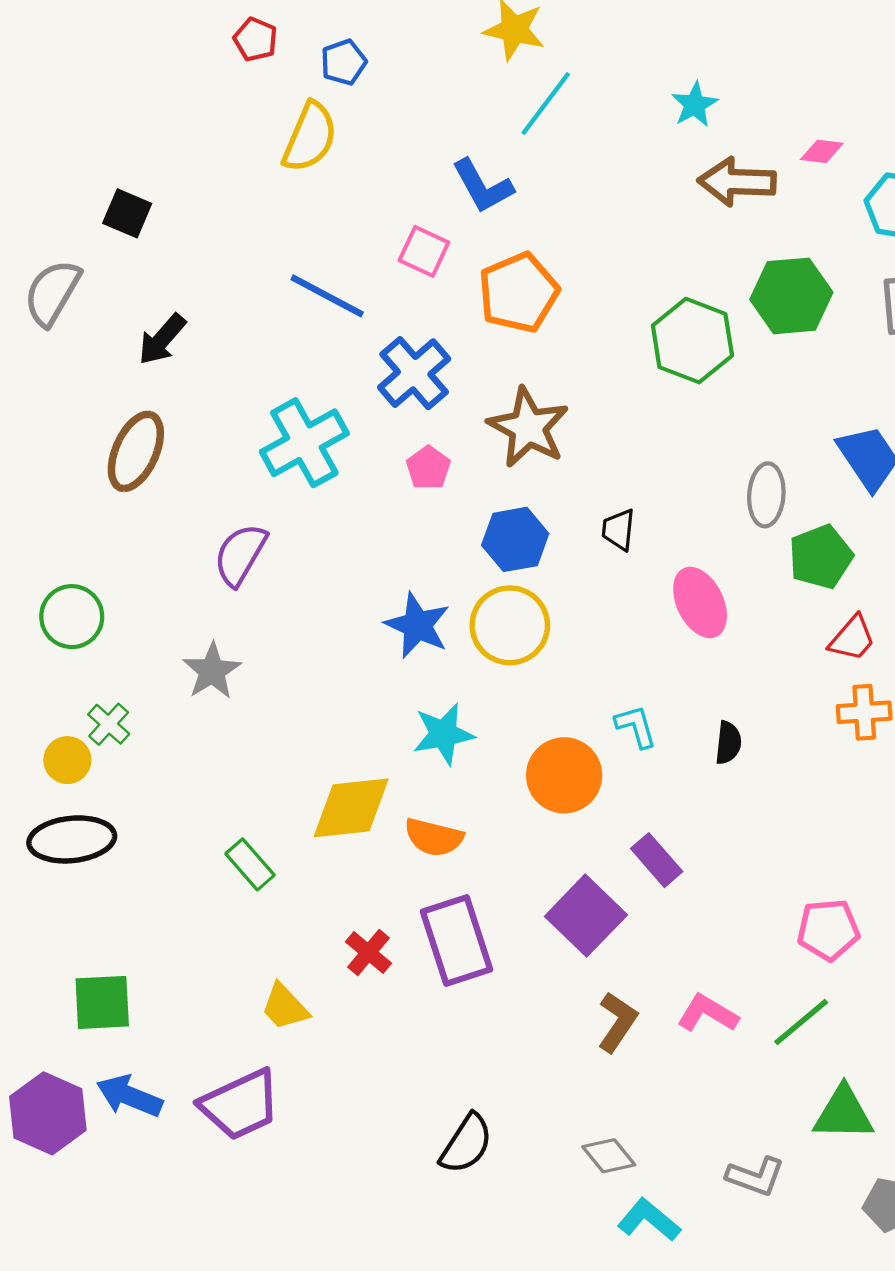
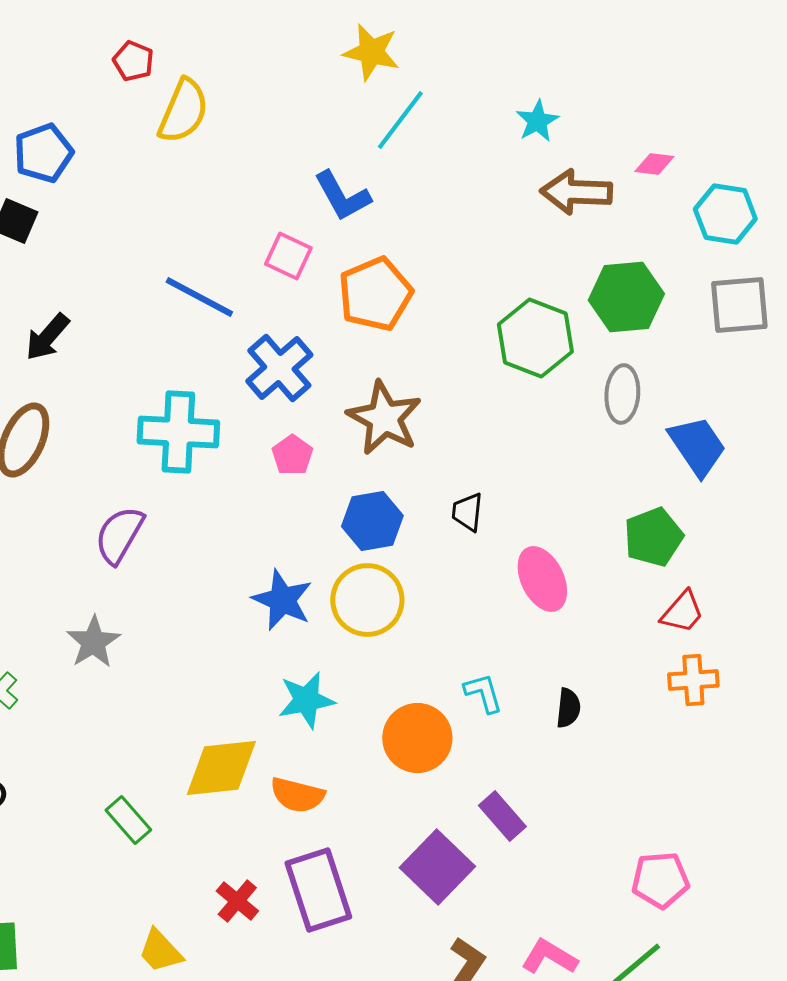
blue pentagon: (343, 62) -> (43, 153), moved, size x1.4
yellow semicircle: (310, 137) -> (183, 111), moved
cyan cross: (304, 443) -> (178, 432), turned 32
gray ellipse: (766, 495) -> (622, 394), moved

